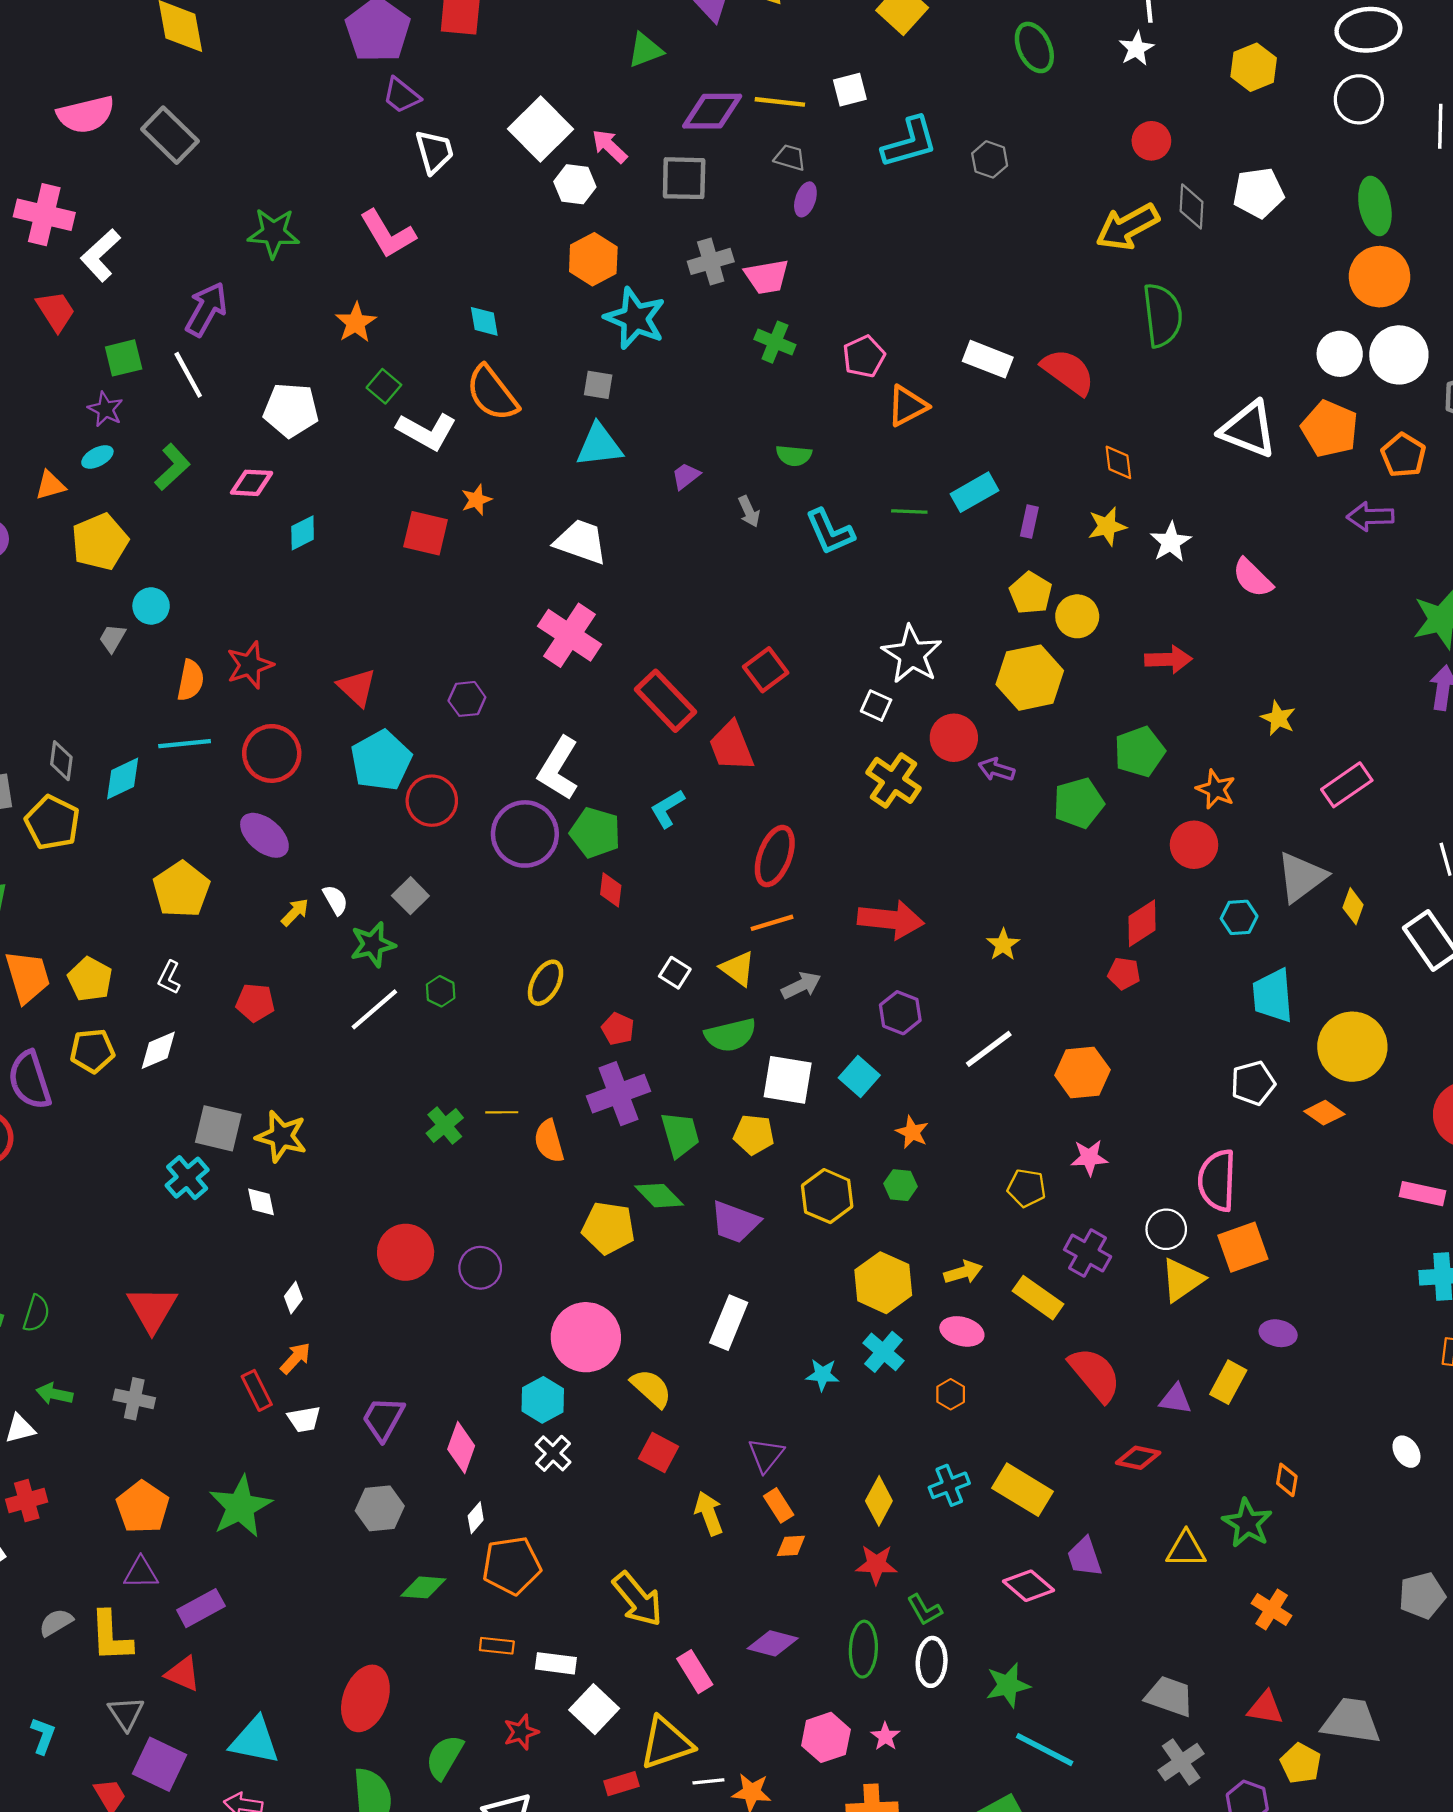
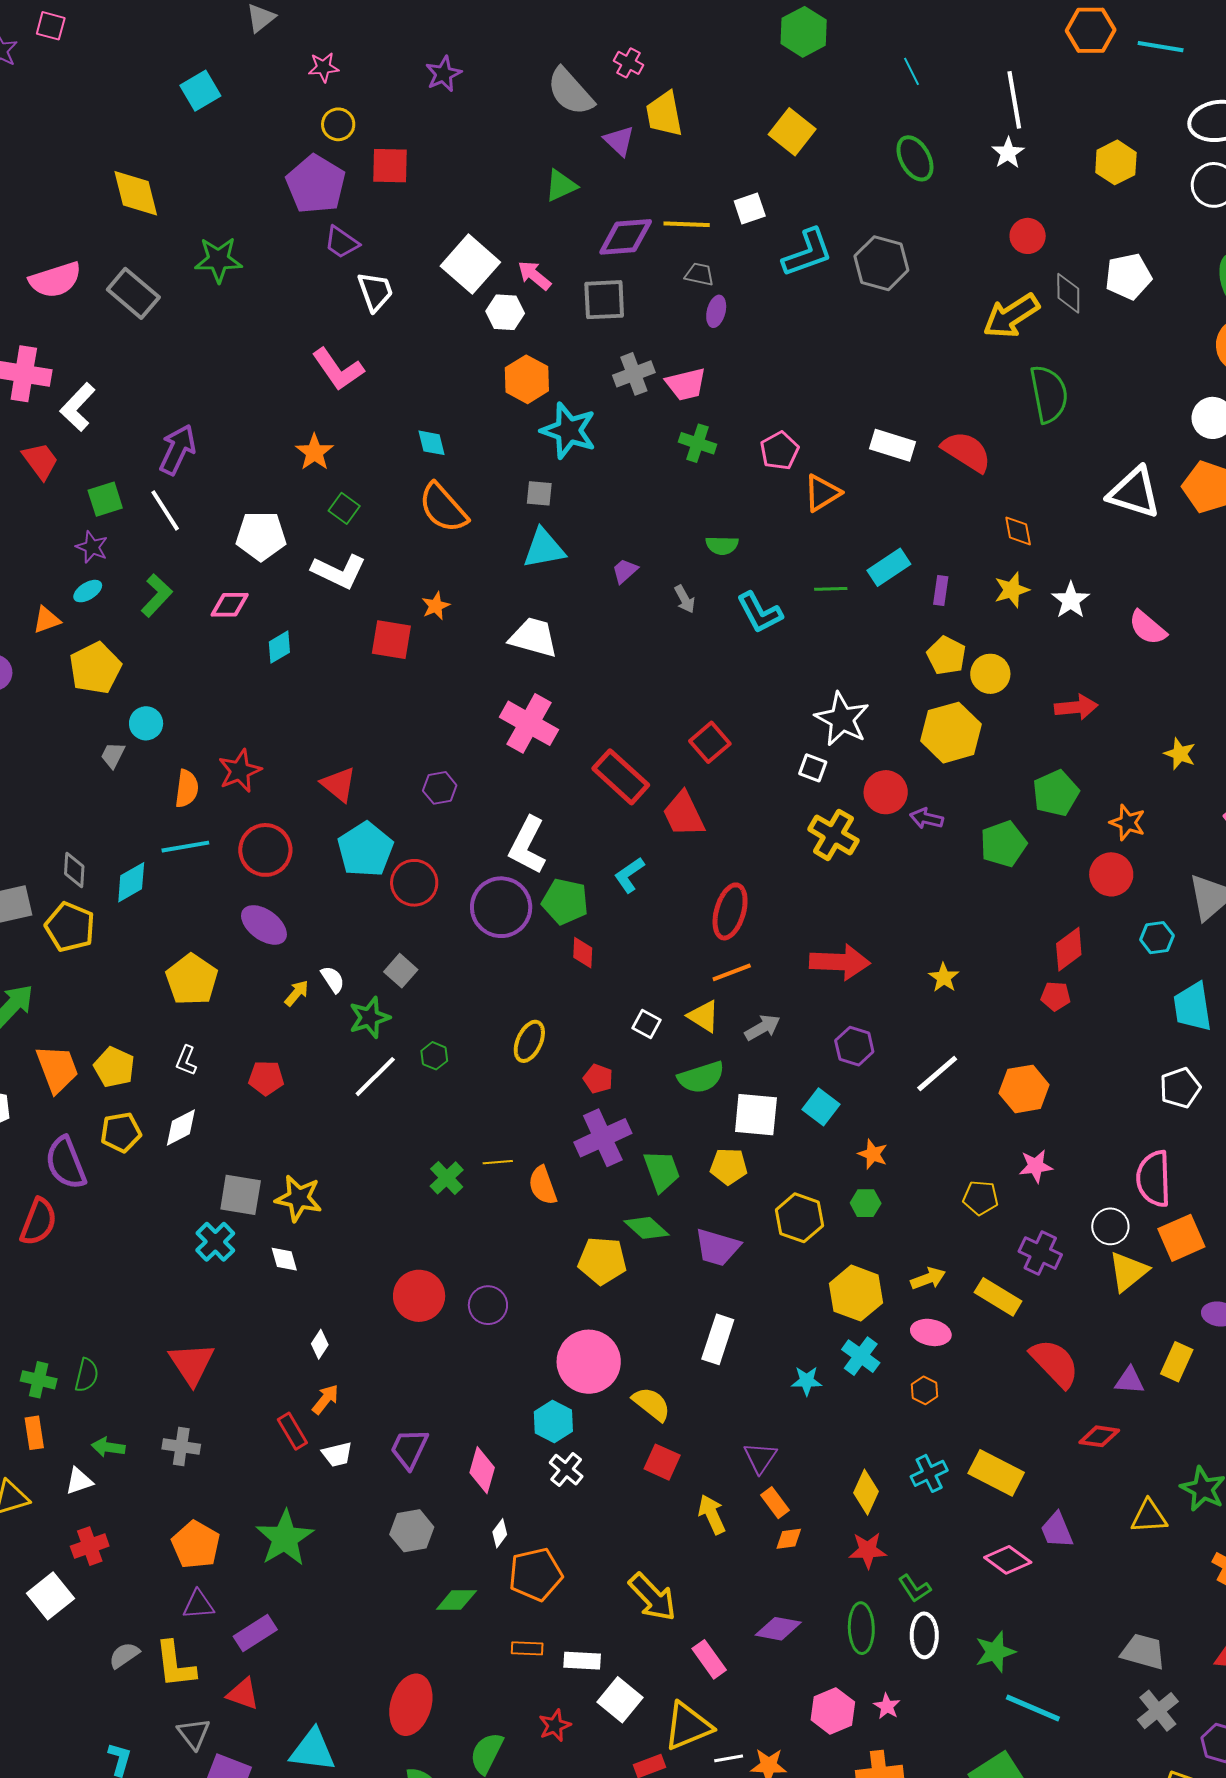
gray hexagon: (990, 159) -> (881, 263), size x1.6
green star: (274, 233) -> (218, 260), moved
white L-shape: (427, 431) -> (339, 571), moved

